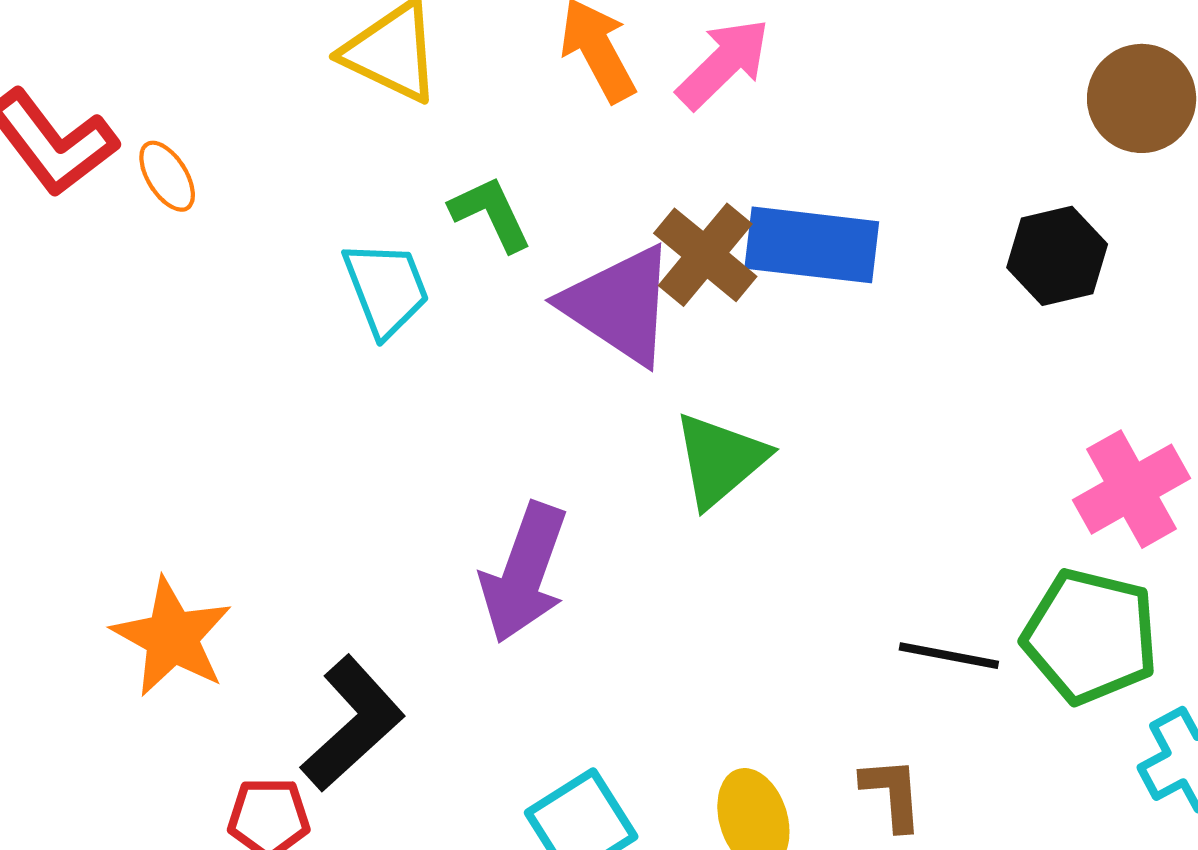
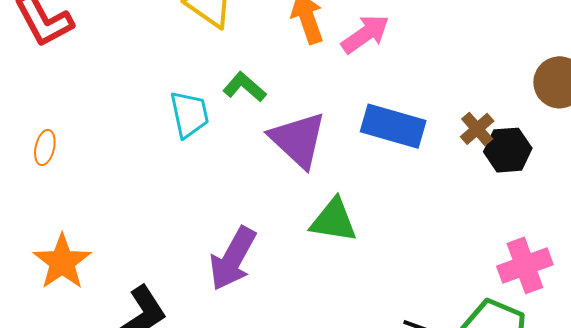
orange ellipse: (167, 176) -> (45, 148), moved, turned 36
green L-shape: (491, 214) -> (244, 87), turned -33
brown cross: (705, 255) -> (477, 129), moved, size x0.7
green triangle: (720, 460) -> (334, 220), turned 40

